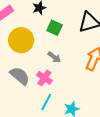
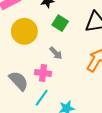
gray semicircle: (20, 76) -> (19, 81), moved
pink cross: (44, 78) -> (43, 73), turned -35

